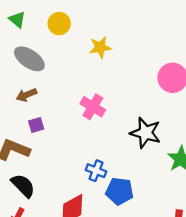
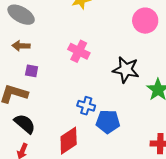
brown arrow: (26, 95) -> (21, 46), turned 30
purple square: (36, 125) -> (32, 71), turned 32

